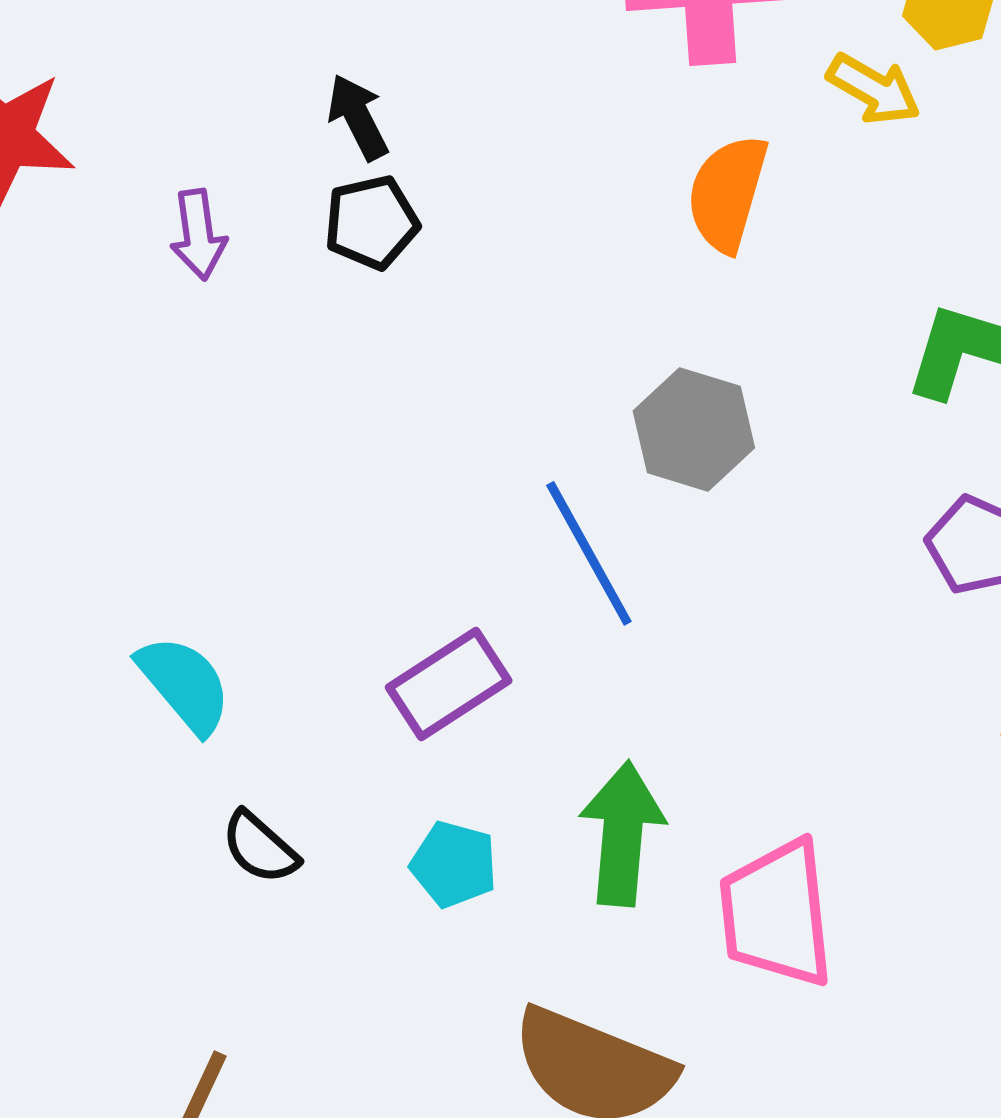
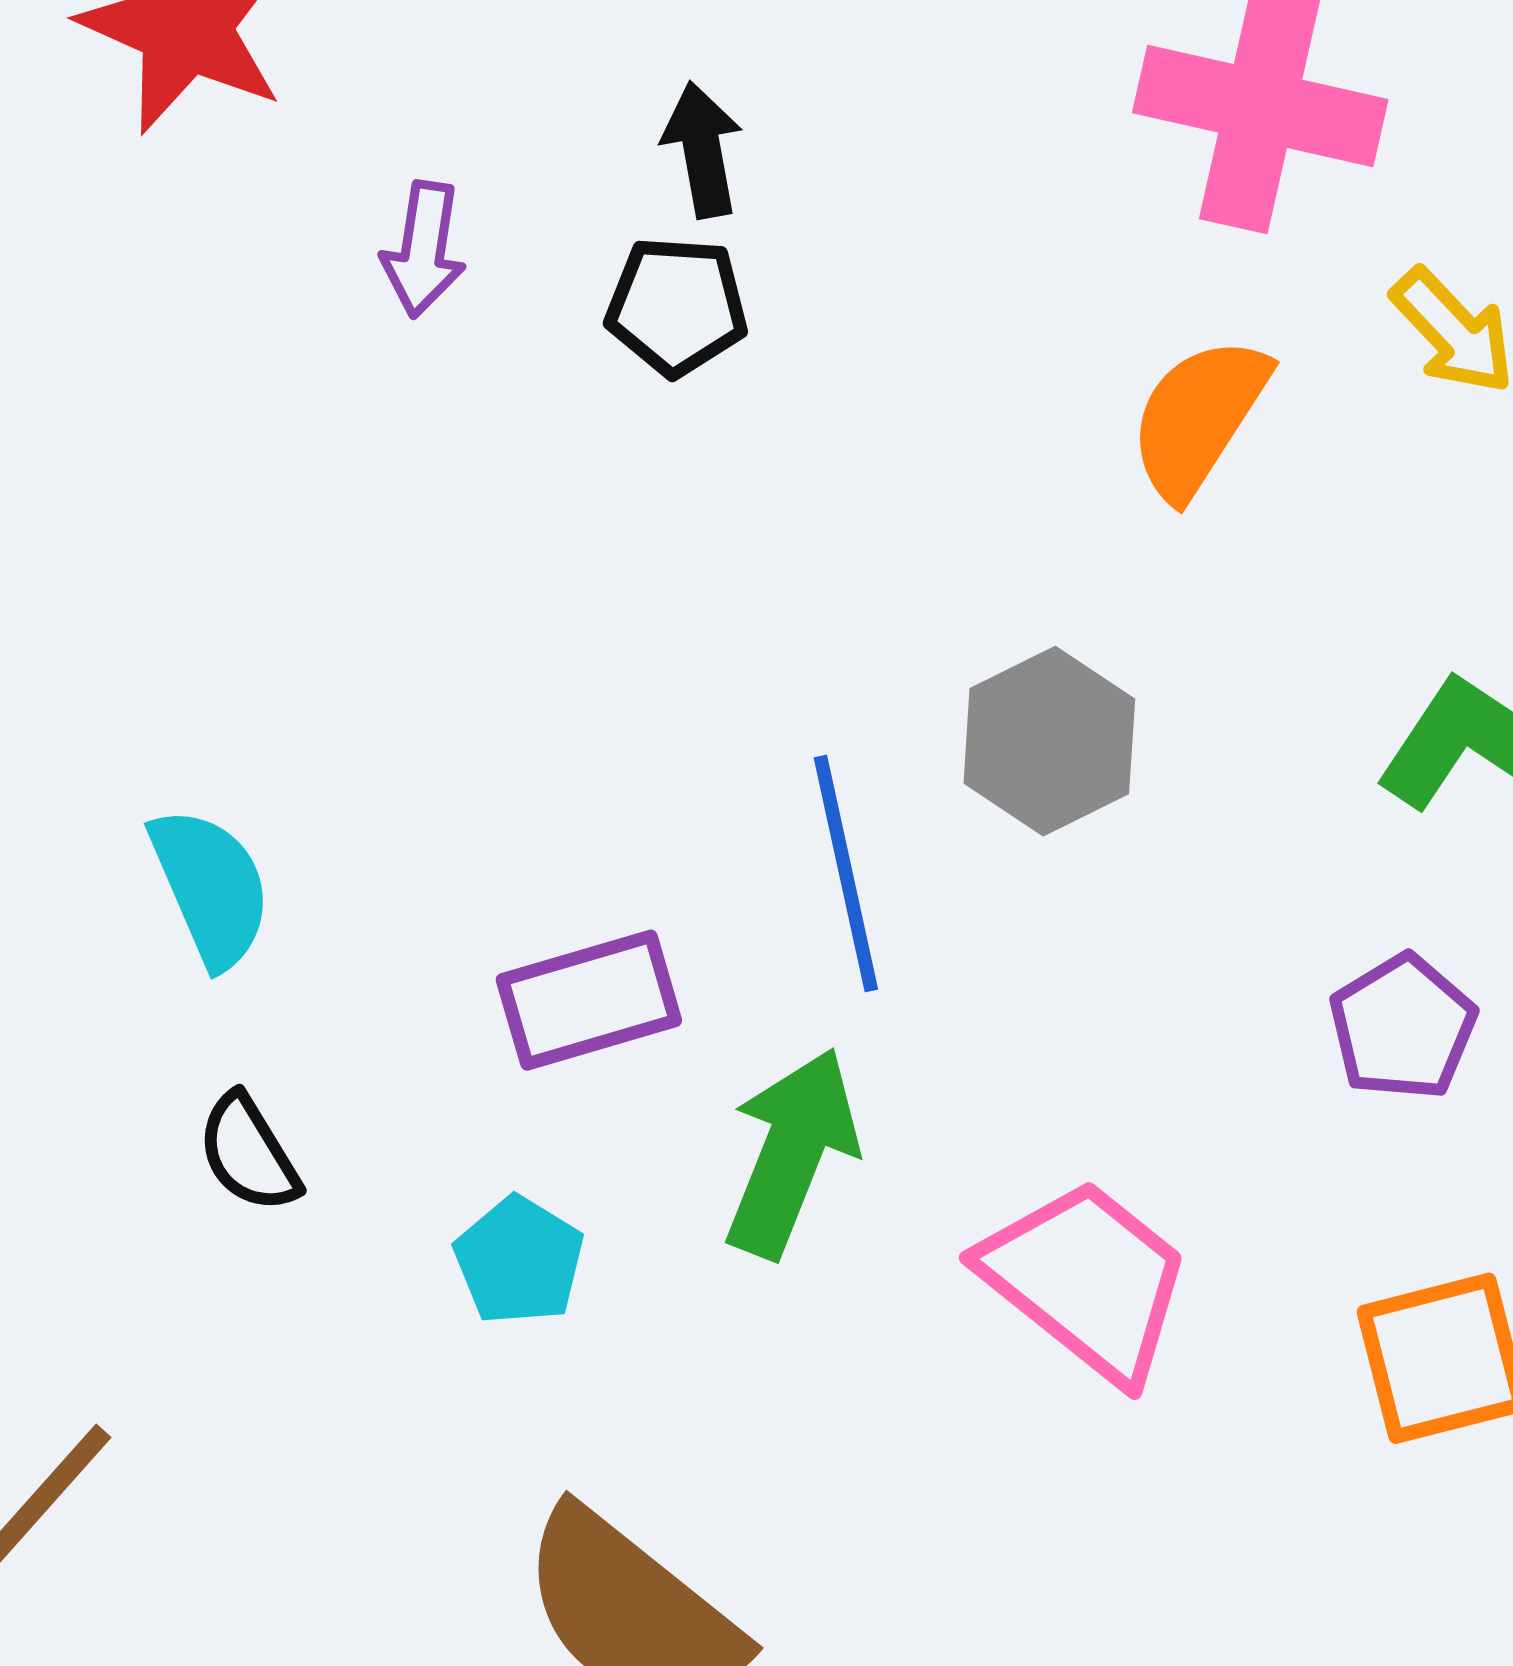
green arrow: (622, 834) -> (792, 1153), moved
pink trapezoid: (777, 913) -> (1087, 1280), moved, turned 118

